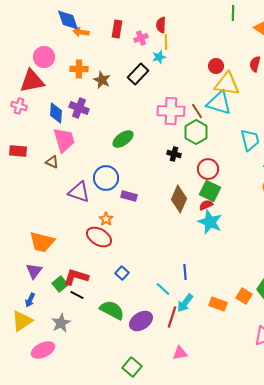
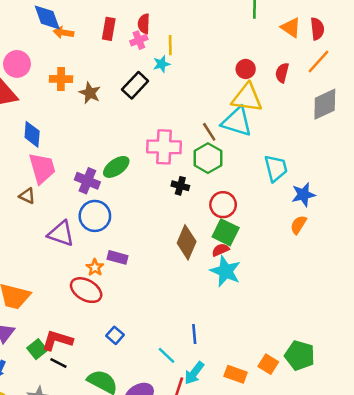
red semicircle: (161, 25) -> (144, 24), moved
red circle: (216, 66) -> (246, 69), moved
purple cross: (79, 108) -> (87, 181), moved
pink cross: (171, 111) -> (164, 147), moved
purple rectangle: (129, 196) -> (118, 257), moved

